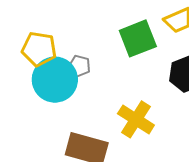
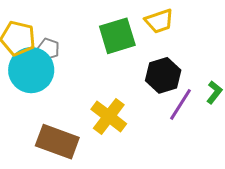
gray pentagon: (80, 66) -> (48, 49), moved

